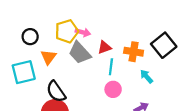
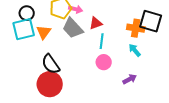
black square: (164, 45) -> (151, 21), turned -35
orange cross: (134, 52) -> (136, 28), moved
cyan square: (24, 72) -> (24, 29), moved

